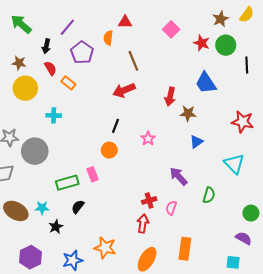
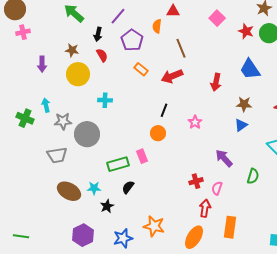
orange rectangle: (68, 83) -> (141, 69), moved
brown star: (188, 113) -> (244, 104), moved
red arrow: (143, 224) -> (205, 208), moved

